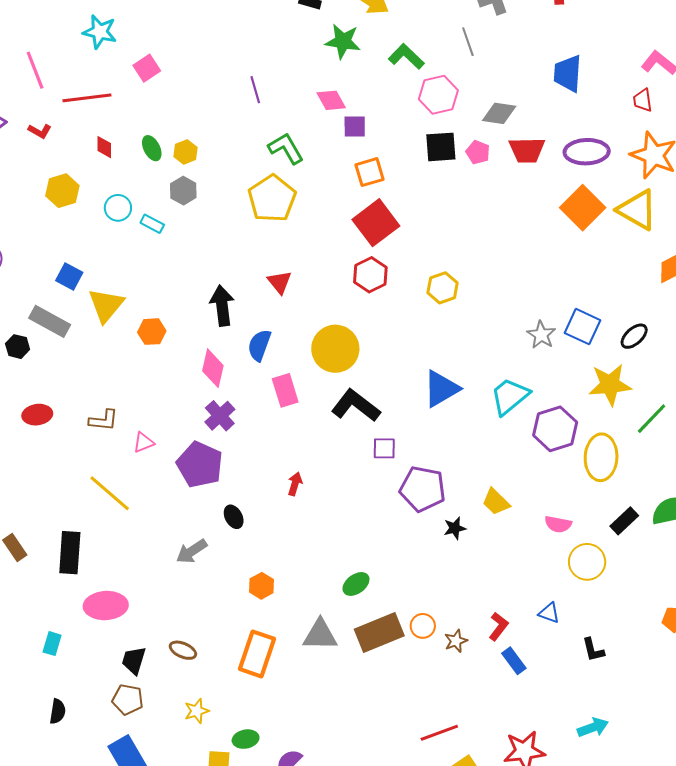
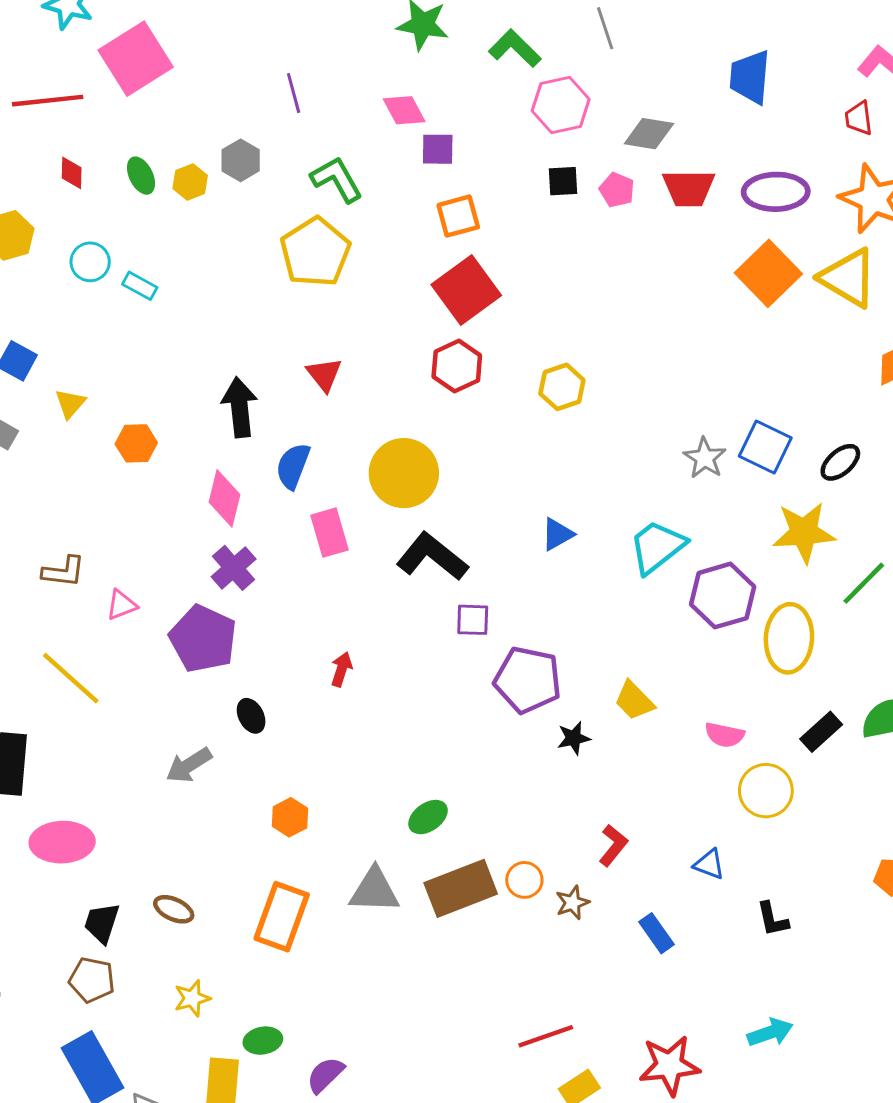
pink square: (147, 68) -> (136, 59), size x1.8
black square: (441, 147) -> (563, 181), size x0.7
gray hexagon: (183, 191) -> (241, 160), moved
yellow triangle: (106, 305) -> (70, 404), size x0.6
blue triangle: (441, 389) -> (557, 534), size x0.6
red L-shape: (498, 626) -> (613, 845), moved

